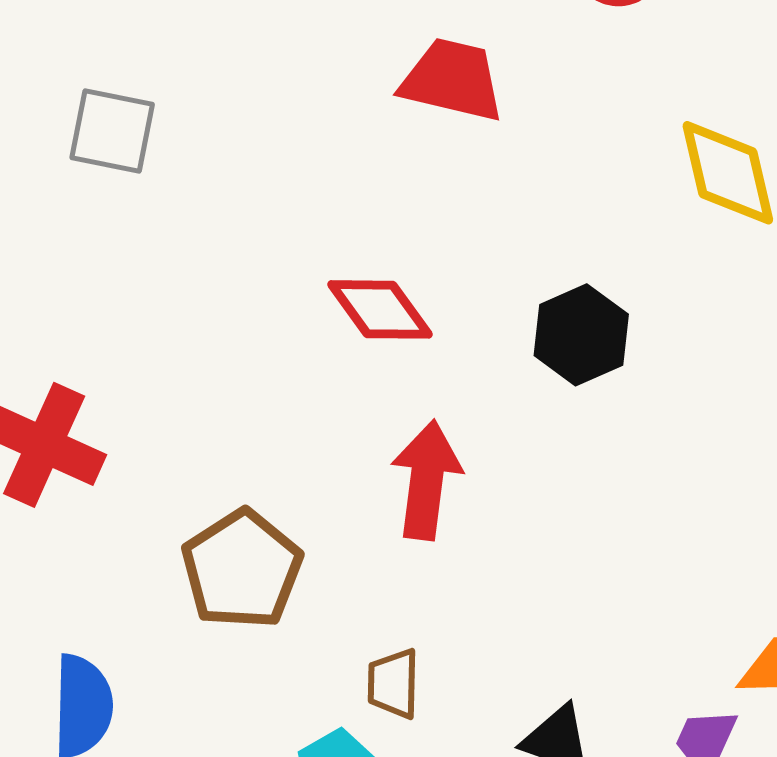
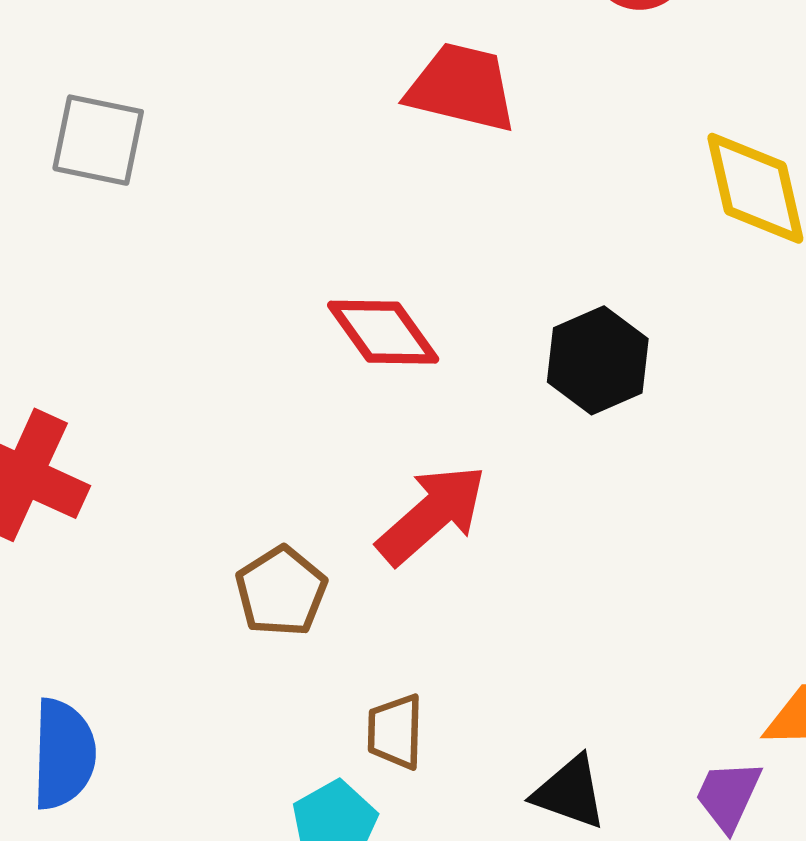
red arrow: (426, 480) -> (432, 514), turned 41
brown pentagon: (242, 569) -> (281, 591), moved, size x0.7

